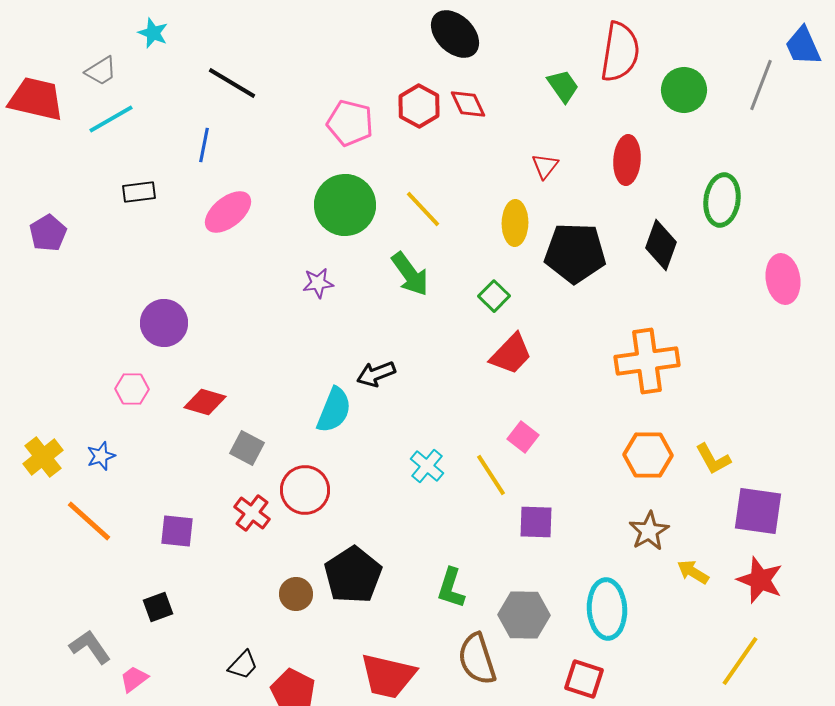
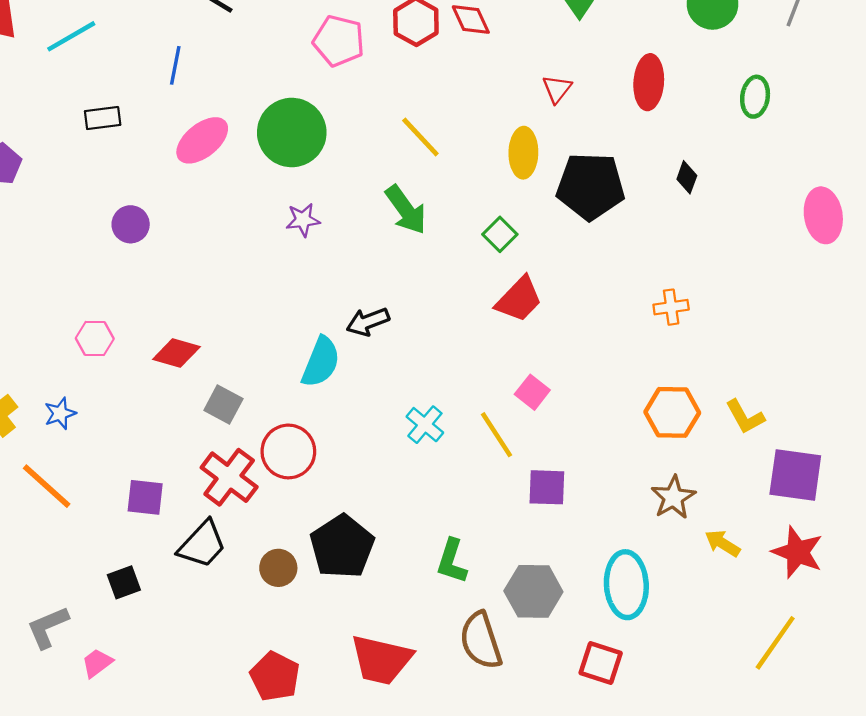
green ellipse: (722, 200) -> (755, 97), moved, size x0.7
green circle: (345, 205) -> (292, 133), moved
black diamond: (661, 245) -> (687, 177), size x0.6
purple circle: (164, 323) -> (131, 224), moved, size x0.7
orange cross: (647, 361) -> (671, 307), size x0.5
red cross: (252, 513) -> (229, 477), size x1.4
gray L-shape: (90, 647) -> (48, 627), turned -78
black trapezoid: (243, 665) -> (202, 544), moved, size x1.5

